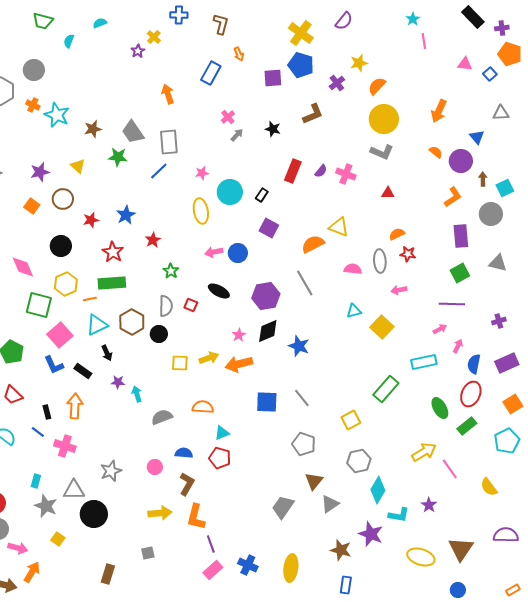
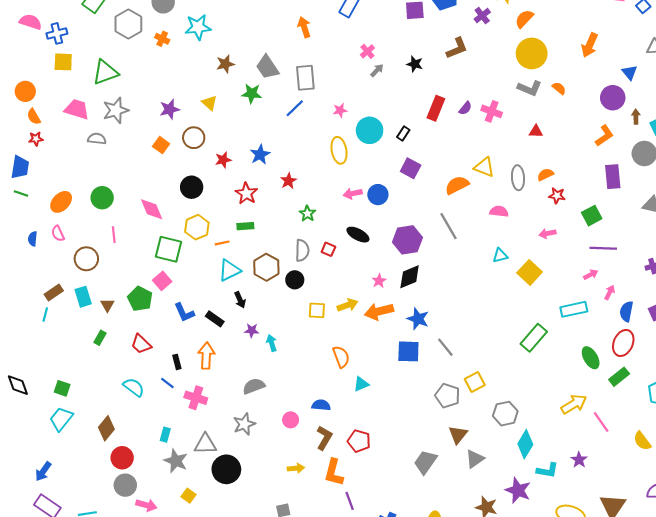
cyan star: (57, 115) -> (198, 27), moved, turned -30
orange semicircle: (436, 152) -> (559, 88), moved
gray ellipse: (380, 261) -> (518, 178), moved
green square: (460, 273) -> (592, 216), moved
green rectangle: (112, 283) -> (245, 226), size x0.6
pink square: (60, 335) -> (162, 281), moved, size x0.7
blue star: (299, 346) -> (418, 319), moved
orange semicircle: (203, 407) -> (341, 357), turned 65
gray semicircle: (162, 417) -> (254, 386), moved
yellow square: (351, 420) -> (475, 382), moved
red pentagon: (220, 458) -> (359, 441), moved
yellow arrow: (160, 513) -> (296, 468), size x0.7

